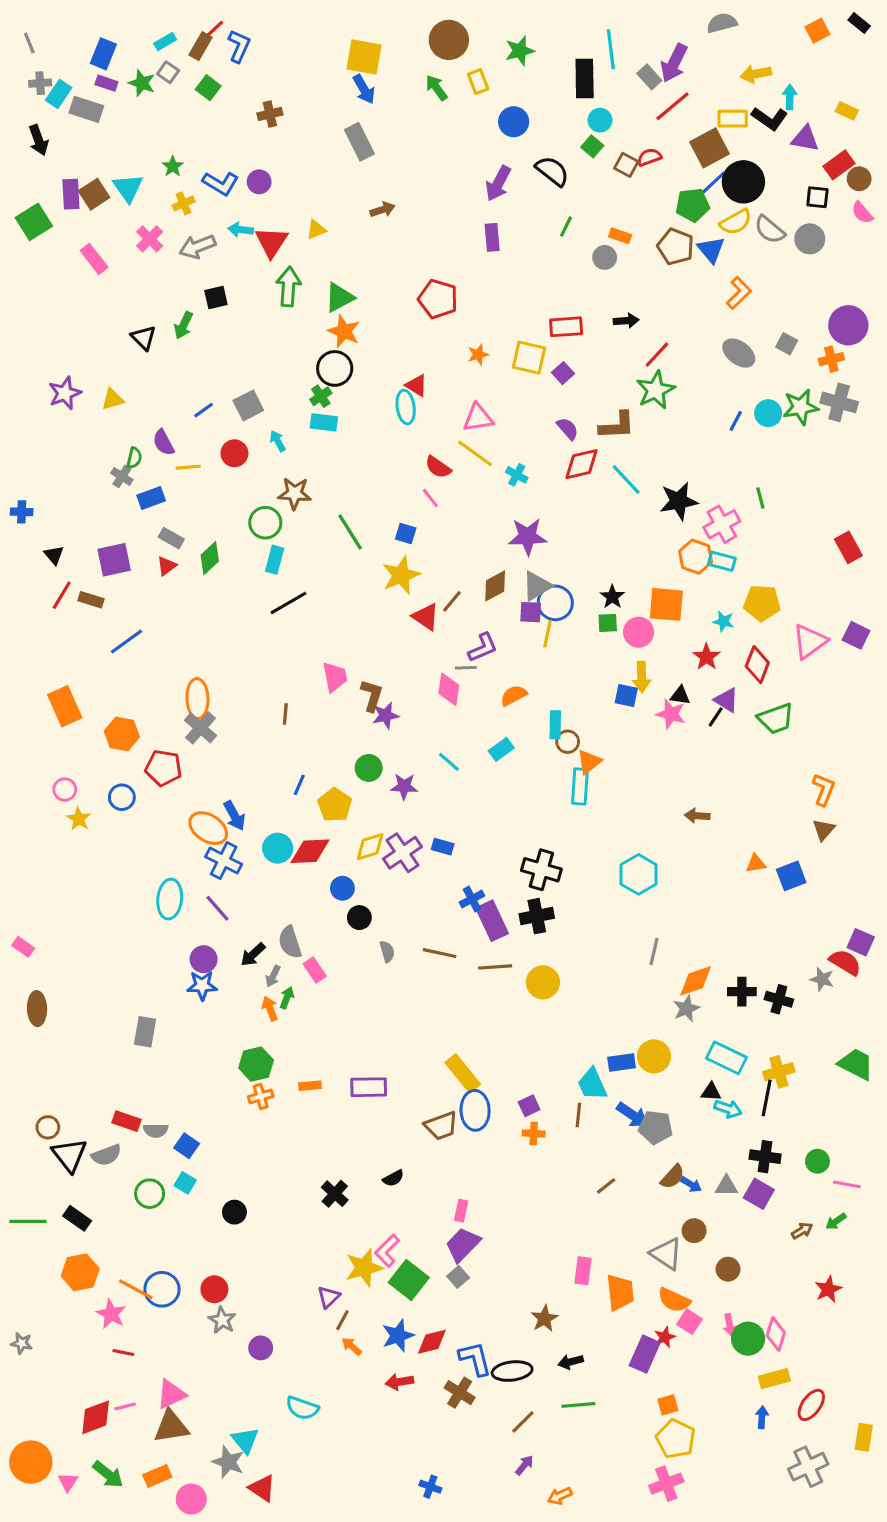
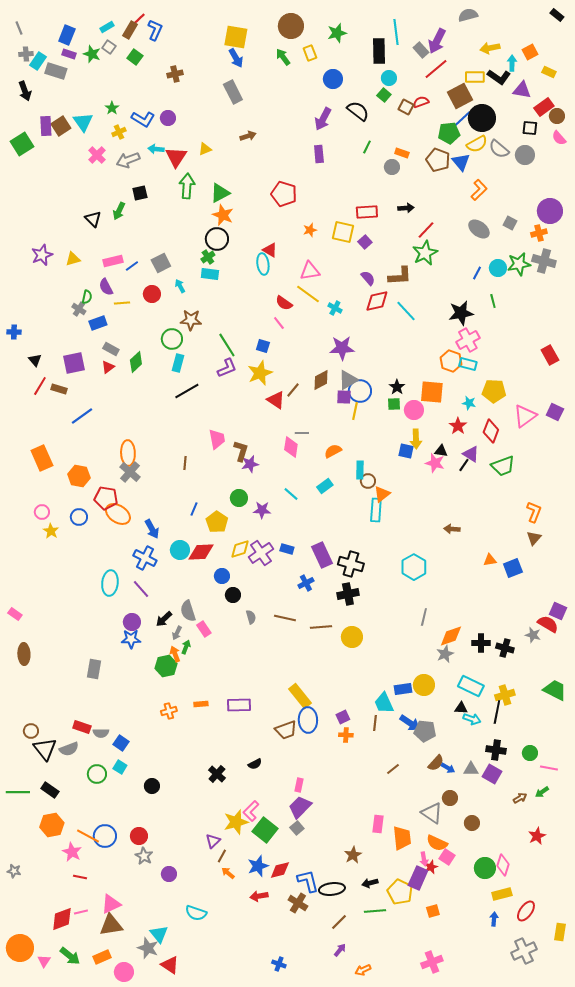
orange square: (817, 31) -> (530, 52), moved
pink rectangle: (94, 259) -> (113, 261), moved, turned -66
green line: (760, 498) -> (493, 301), moved
black star: (679, 501) -> (461, 313), moved
purple L-shape: (483, 648) -> (227, 368), moved
orange ellipse: (208, 828) -> (118, 514), moved
purple rectangle: (492, 921) -> (322, 555), moved
green hexagon: (256, 1064) -> (166, 666), moved
pink arrow: (730, 1325) -> (424, 859), moved
yellow pentagon: (676, 1439) -> (400, 892), moved

